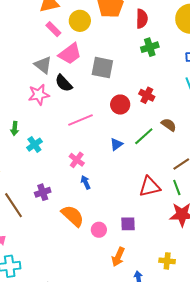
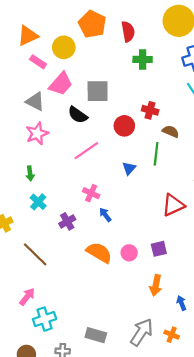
green cross: (150, 47) -> (143, 59), turned 30
black semicircle: (64, 83) -> (78, 115), moved
brown semicircle: (169, 125) -> (171, 131), moved
green arrow: (15, 129) -> (30, 173), moved
green line: (144, 136) -> (156, 154), turned -30
cyan cross: (34, 145) -> (38, 202), moved
purple cross: (43, 192) -> (67, 221), moved
pink circle: (99, 230) -> (129, 253), moved

